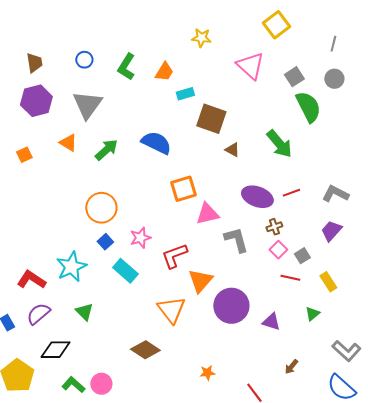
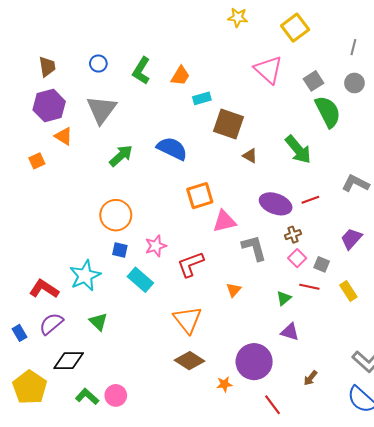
yellow star: (201, 38) -> (238, 17), moved
orange triangle: (68, 143) -> (64, 136), moved
gray L-shape: (335, 194) -> (355, 183), moved
blue square: (105, 242) -> (120, 250), turned -35
gray square: (302, 256) -> (322, 264), turned -35
orange triangle: (200, 281) -> (234, 290), moved, size x0.6
purple circle: (231, 306) -> (254, 362), moved
green triangle: (312, 314) -> (284, 298), moved
brown diamond: (145, 350) -> (190, 361), moved

